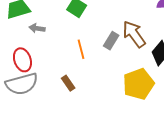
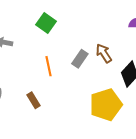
brown arrow: (134, 34) -> (104, 53), size x0.7

